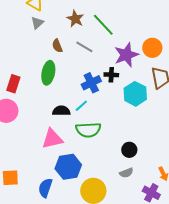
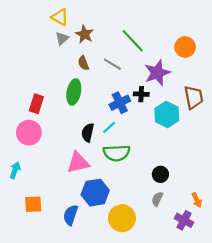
brown star: (75, 19) -> (85, 34), moved
orange circle: (152, 48) -> (185, 47), moved
black semicircle: (61, 111) -> (88, 133), turned -78
gray semicircle: (126, 173) -> (157, 199), turned 136

